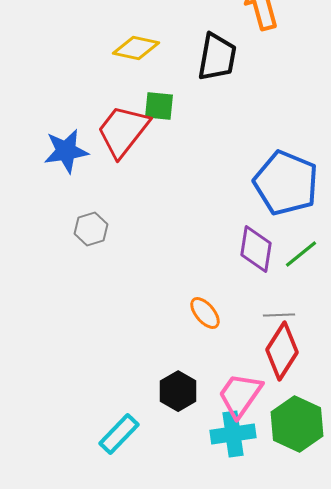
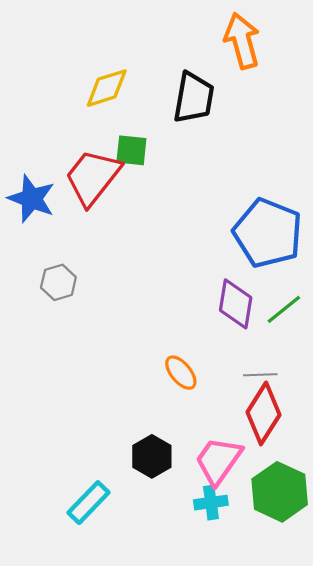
yellow diamond: (136, 48) -> (107, 88), turned -30
blue star: (66, 151) -> (32, 199), turned 30
cyan cross: (233, 434) -> (211, 503), size x0.7

